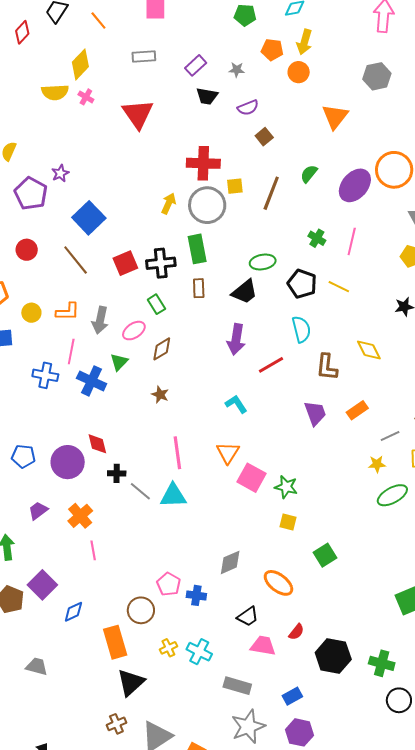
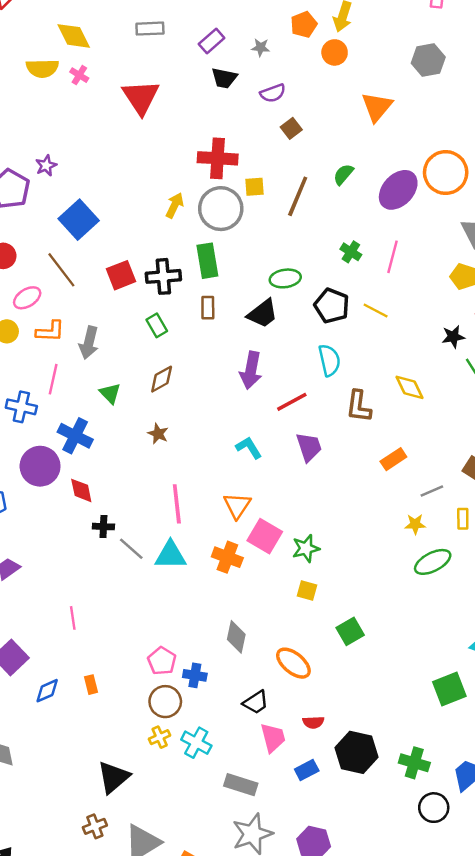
orange pentagon: (272, 50) -> (304, 25), turned -30
yellow diamond: (80, 64) -> (74, 36), turned -72
pink ellipse: (134, 331) -> (27, 298), moved
green triangle: (119, 362) -> (110, 393), turned -30
blue cross: (92, 381) -> (75, 436), moved
purple trapezoid: (315, 413) -> (309, 447), moved
purple circle: (68, 462) -> (40, 466), moved
green star: (286, 487) -> (306, 548), turned -30
orange cross: (80, 516) -> (227, 557), moved, turned -30
gray diamond: (230, 562) -> (236, 637), turned -56
brown circle: (141, 610) -> (165, 702), moved
red semicircle: (296, 632) -> (313, 722), turned 48
orange rectangle: (115, 642) -> (91, 685), moved, size x0.5
pink trapezoid: (263, 646) -> (273, 738), turned 64
blue rectangle: (292, 696) -> (307, 770), moved

